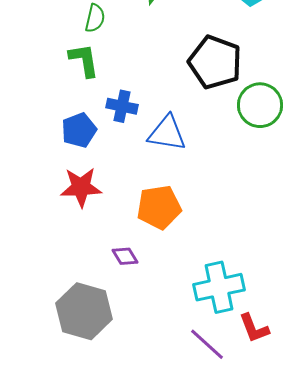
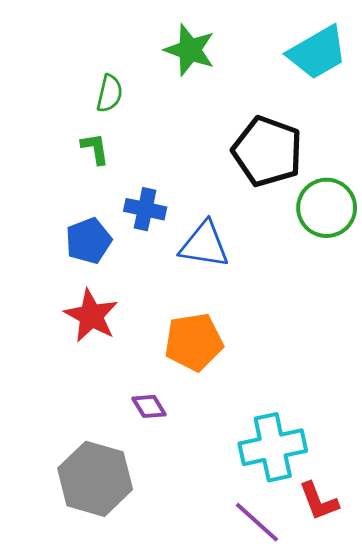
green L-shape: (84, 60) -> (95, 149), size x0.7
red star: (81, 187) -> (91, 316), turned 30

